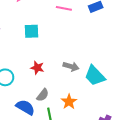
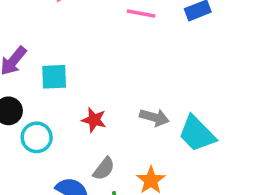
cyan square: (32, 31) -> (54, 77), moved

